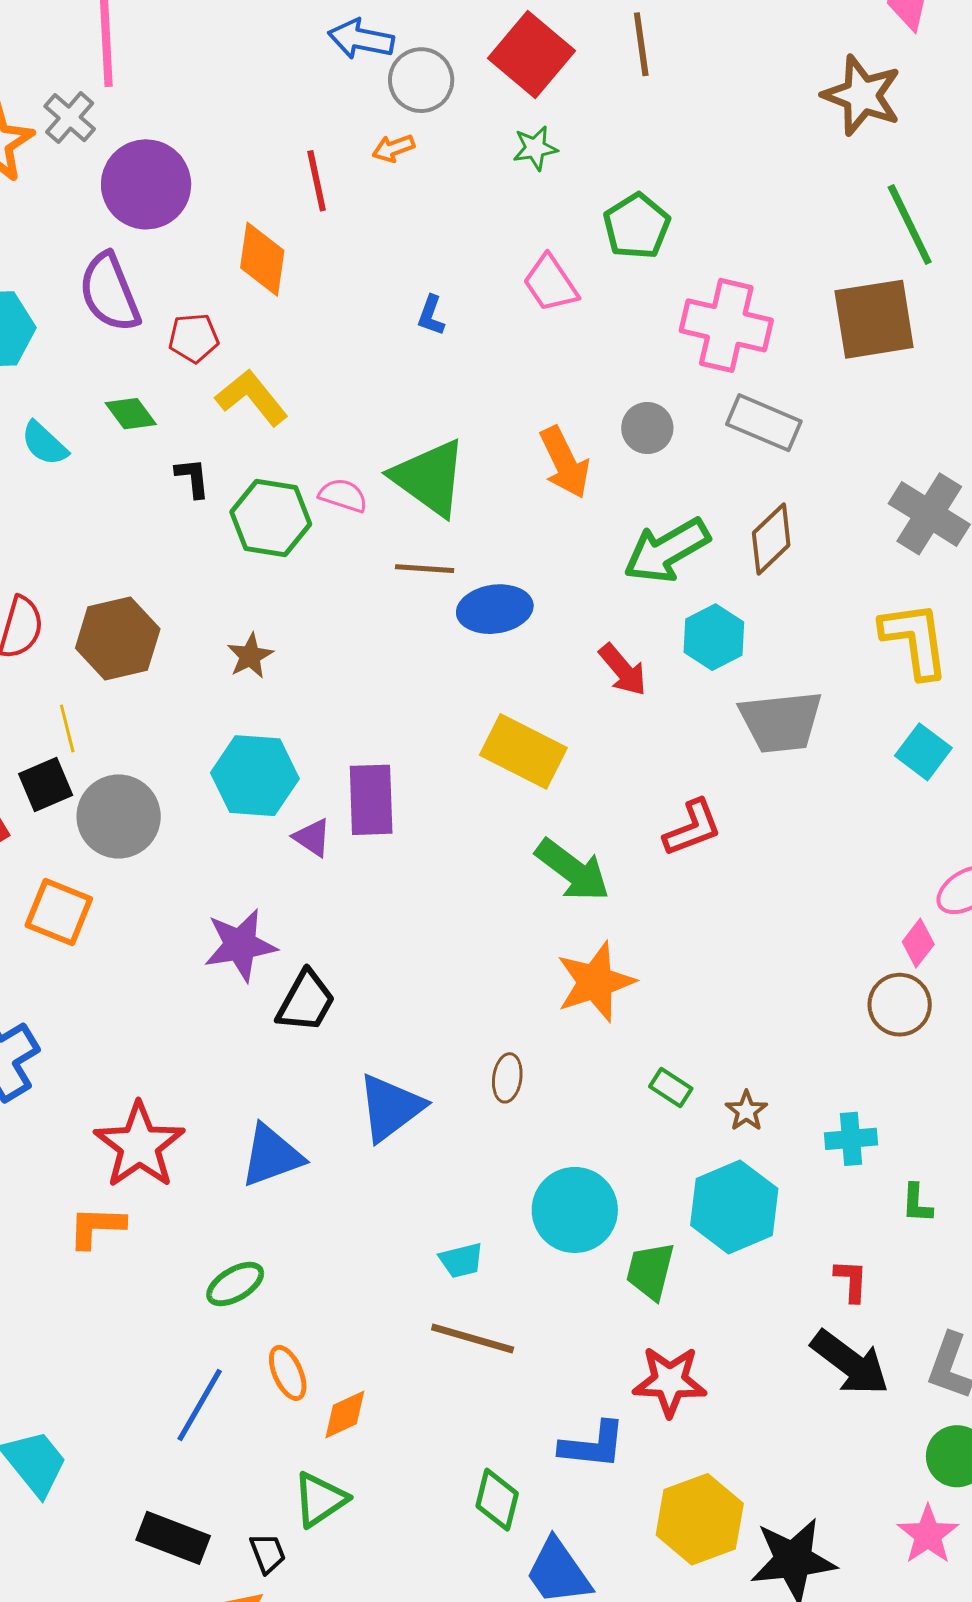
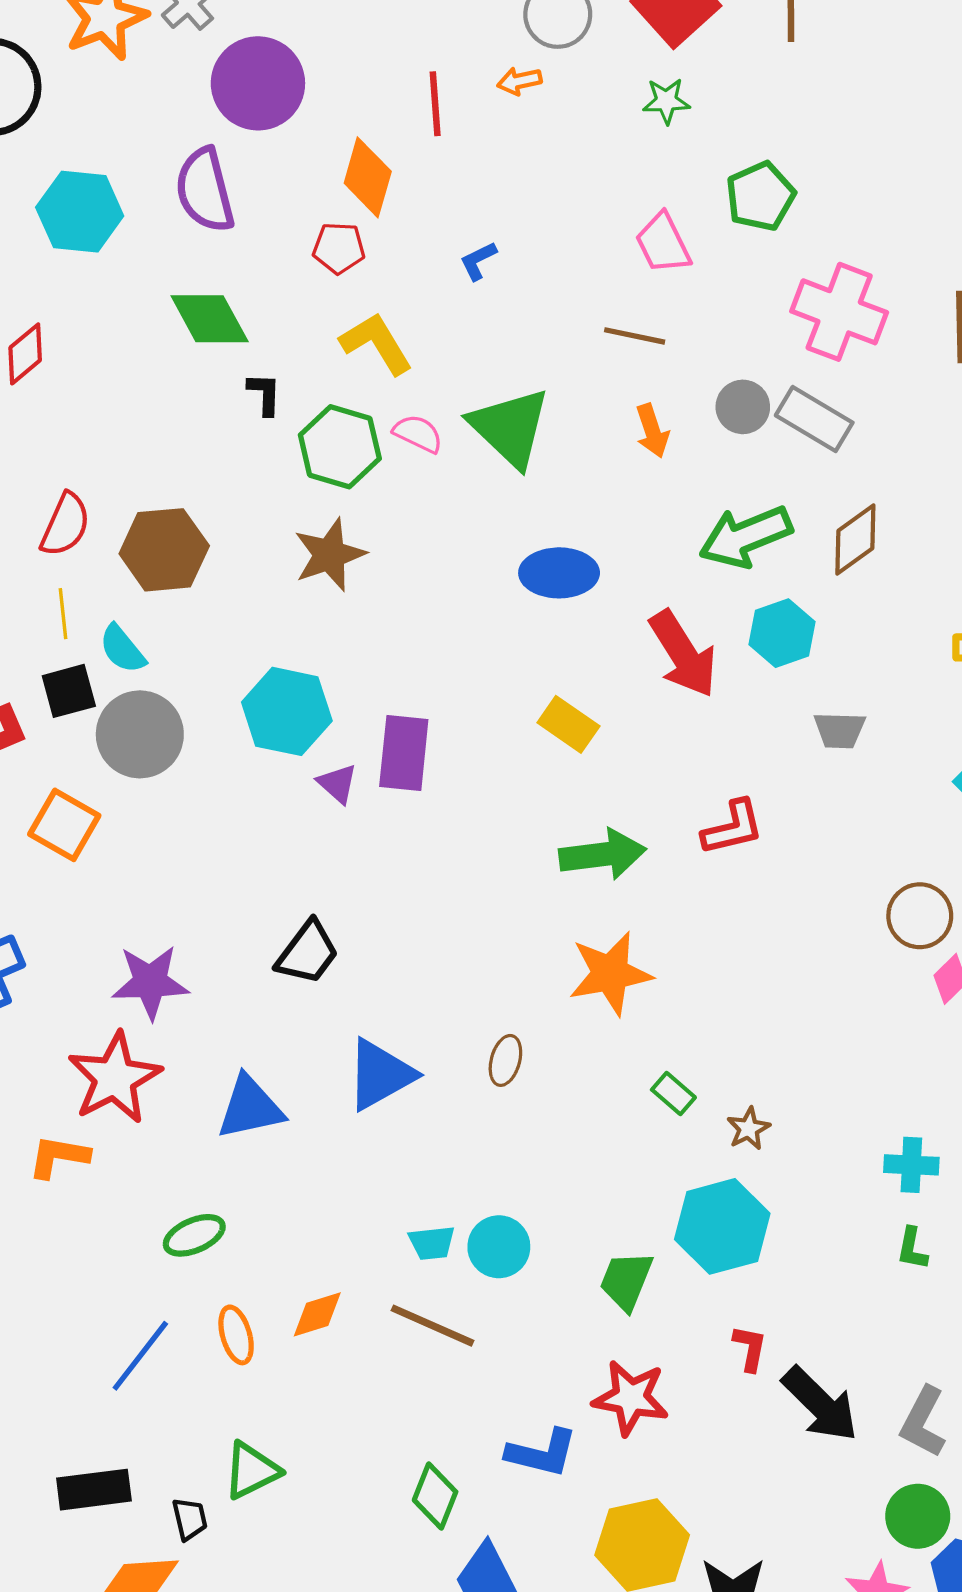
blue L-shape: (431, 315) -> (478, 261), moved, turned 36
red pentagon: (194, 338) -> (339, 248), moved
yellow L-shape: (252, 398) -> (376, 343), moved
green diamond: (131, 414) -> (210, 319), size x1.5
gray rectangle: (764, 423) -> (814, 419), moved
cyan semicircle: (44, 444) -> (122, 649), moved
orange arrow: (565, 462) -> (652, 431), size x0.7
brown line: (425, 569) -> (635, 336), moved
brown star: (250, 656) -> (330, 555), moved, size x1.5
red arrow: (623, 670) -> (683, 654), size x1.5
gray trapezoid: (781, 722) -> (840, 730), size x0.6
yellow line: (67, 728) -> (63, 614), moved
yellow rectangle: (523, 751) -> (568, 724), size x0.7
green arrow: (573, 870) -> (603, 854), turned -52
purple star: (240, 945) -> (150, 982), moved
brown circle: (900, 1005) -> (920, 916), moved
cyan cross: (851, 1139) -> (911, 1165), moved
cyan circle: (575, 1210) -> (499, 1247), moved, size x0.7
red L-shape: (851, 1281) -> (750, 1348), moved
orange diamond: (345, 1414) -> (317, 1314), moved
black rectangle: (173, 1538) -> (94, 1490), turned -36

